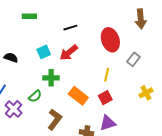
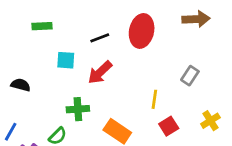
brown arrow: (141, 19) -> (196, 19), turned -84
red ellipse: (110, 40) -> (142, 31), moved, turned 35
cyan square: (44, 52) -> (66, 60), moved, turned 32
red square: (105, 98) -> (169, 126), moved

